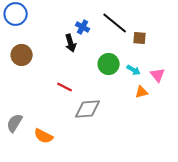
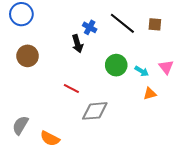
brown square: (140, 38) -> (155, 24), moved
pink triangle: (158, 75) -> (166, 67), moved

